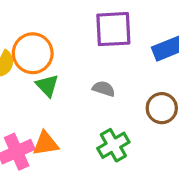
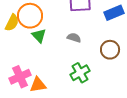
orange triangle: (46, 144) -> (38, 85), moved

